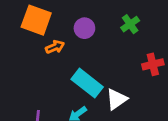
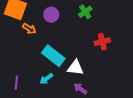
orange arrow: (55, 47) -> (29, 29), turned 56
white triangle: (117, 99) -> (75, 68), turned 42

